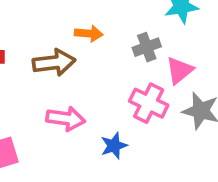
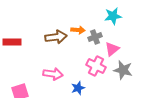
orange arrow: (89, 34) -> (78, 30), moved
brown arrow: (54, 63) -> (56, 37), moved

